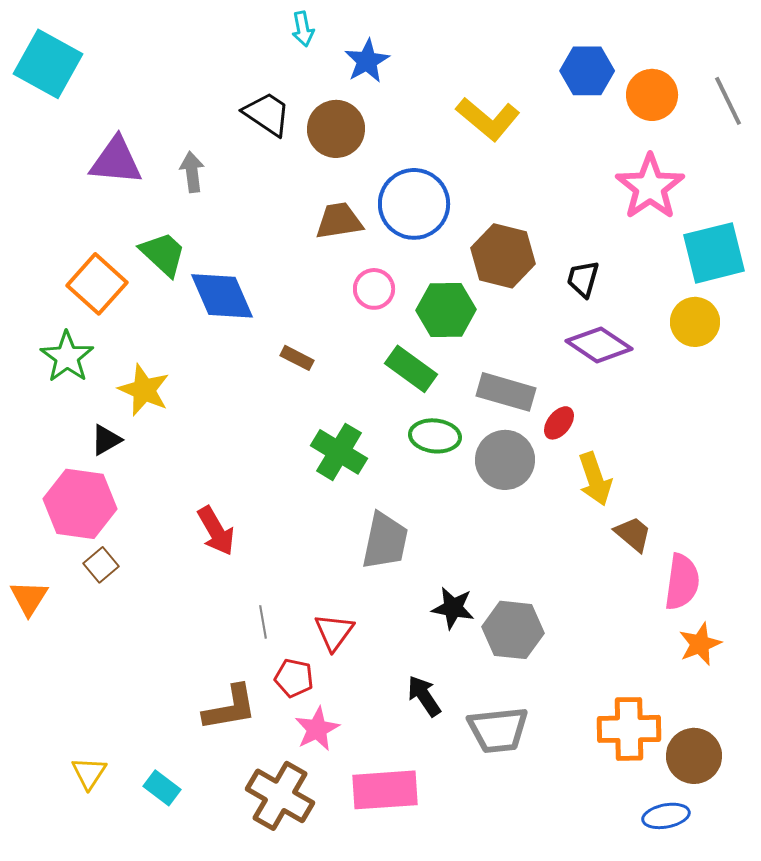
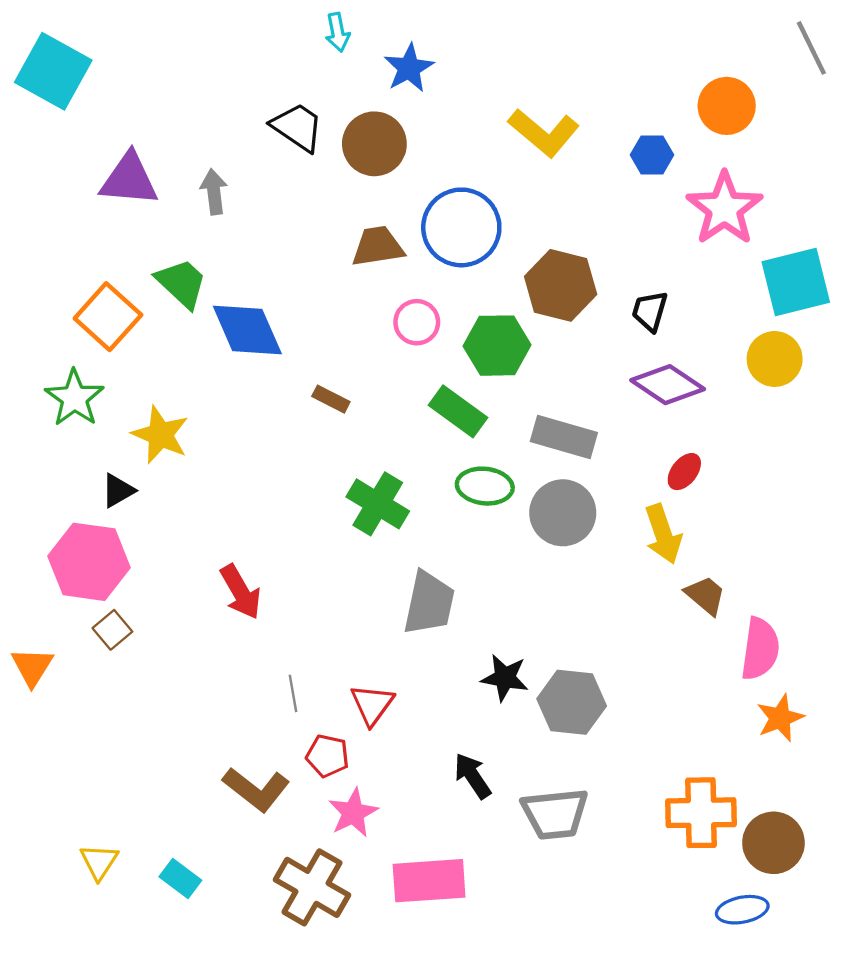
blue hexagon: (587, 71) -> (652, 155), moved, size x0.7
gray line: (728, 101) -> (811, 48), moved
red ellipse: (559, 423) -> (684, 472), moved
brown L-shape: (230, 708) -> (256, 789), turned 48

